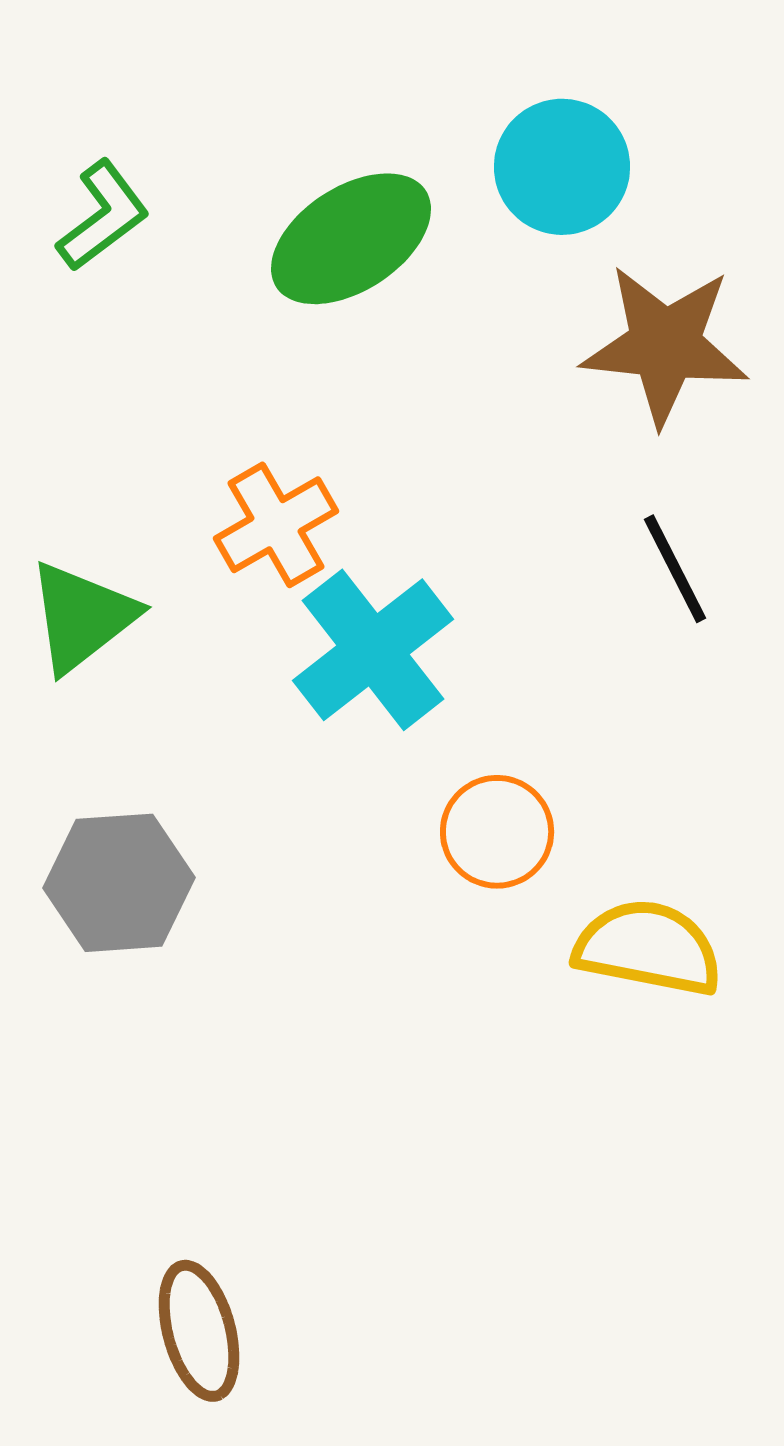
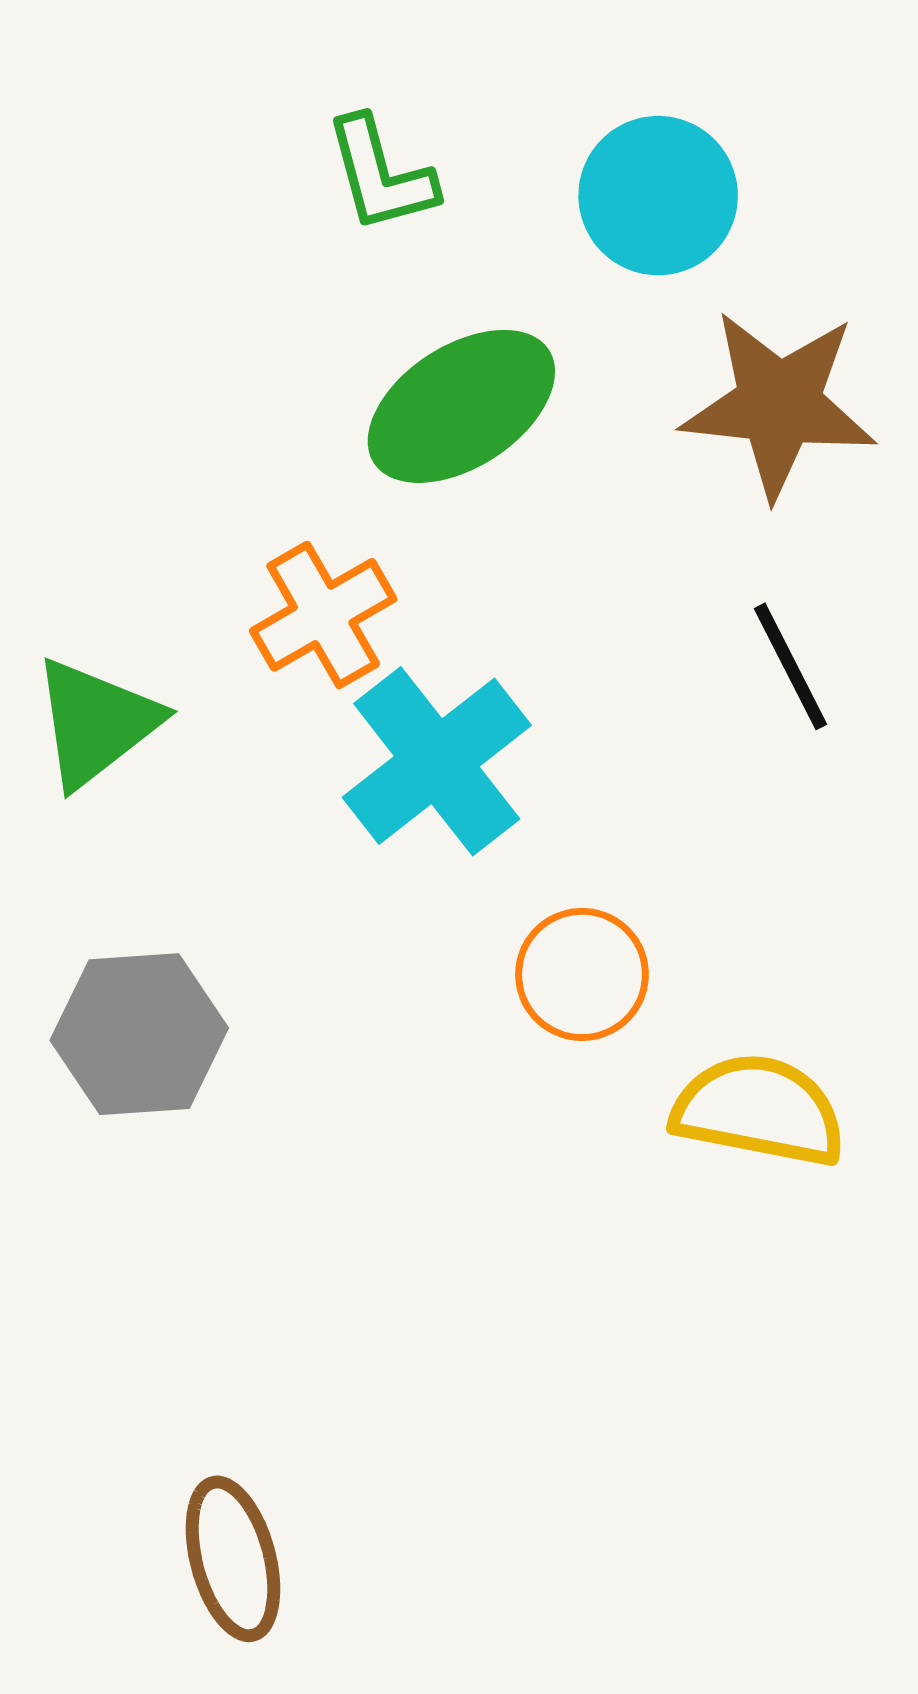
green L-shape: (103, 216) -> (381, 175), moved, turned 112
green ellipse: (351, 239) -> (461, 406), moved

